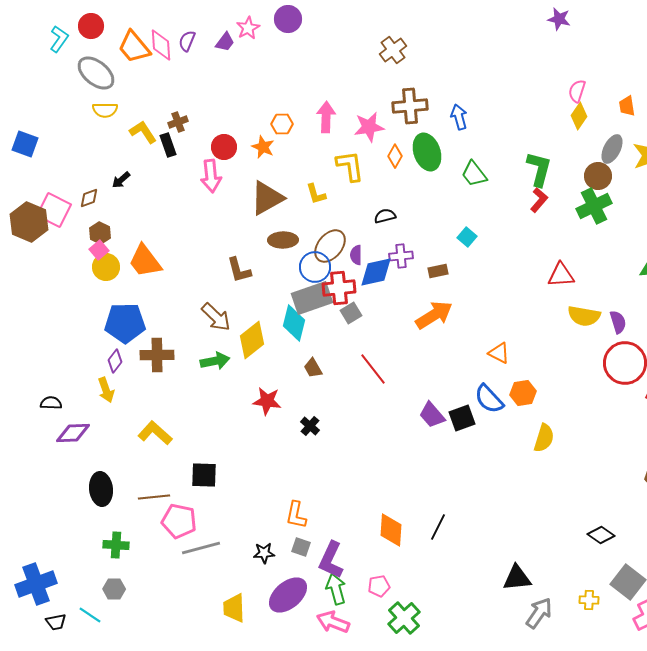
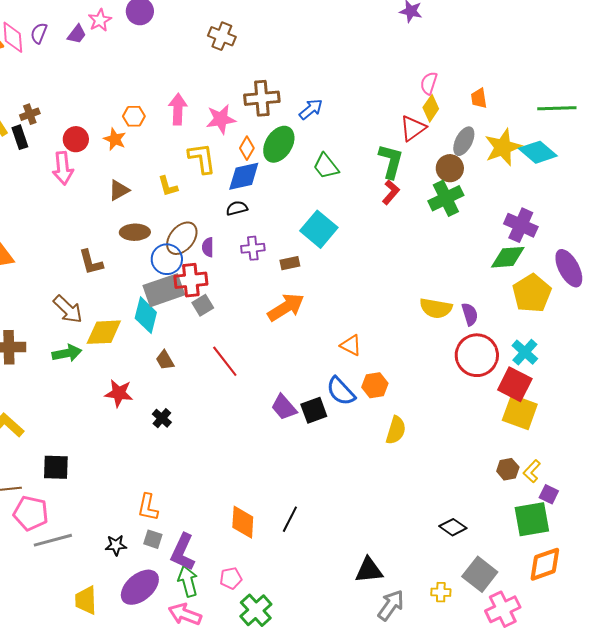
brown cross: (393, 50) -> (222, 36), moved, turned -32
blue arrow: (459, 117) -> (311, 109), turned 65
green ellipse: (427, 152) -> (279, 144), turned 51
brown triangle: (267, 198) -> (119, 190), size x0.6
cyan square: (467, 237) -> (319, 229), size x1.8
blue diamond: (376, 272) -> (244, 176), moved
red triangle: (561, 275) -> (413, 128), moved, turned -32
yellow diamond: (252, 340) -> (104, 332), turned 36

